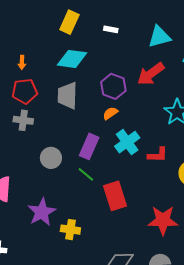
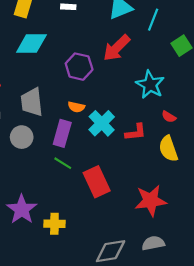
gray trapezoid: (67, 96) -> (32, 102), moved
orange semicircle: (110, 113) -> (76, 107), moved, turned -126
gray circle: (51, 158) -> (22, 137), moved

